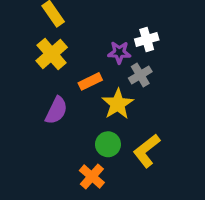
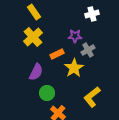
white cross: (147, 40) -> (92, 14), moved
green circle: (108, 144) -> (47, 93), moved

